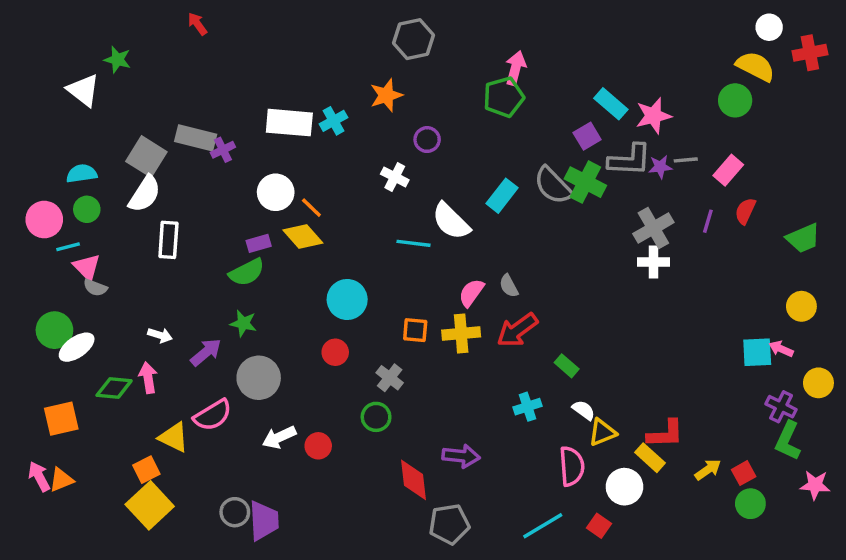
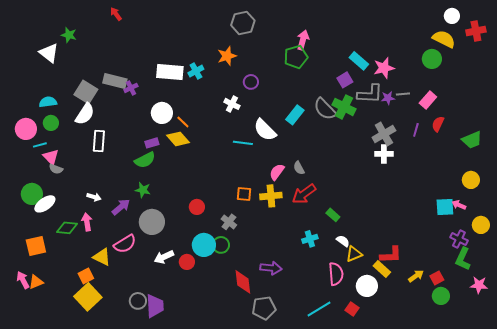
cyan circle: (347, 299) -> (204, 245), moved

